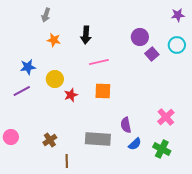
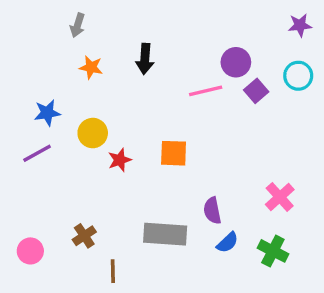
pink line: (99, 62) -> (206, 91), moved
pink circle: (11, 137) -> (30, 251), moved

